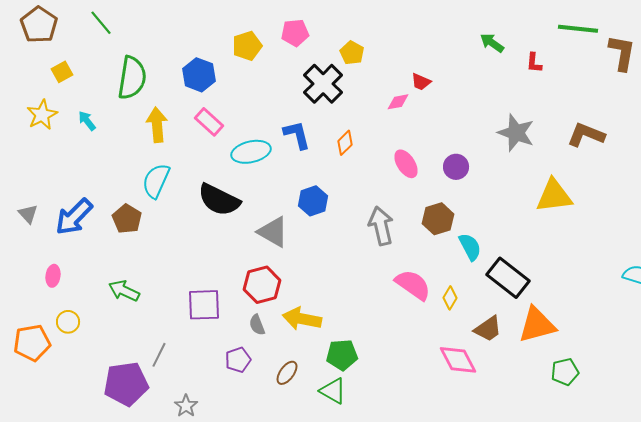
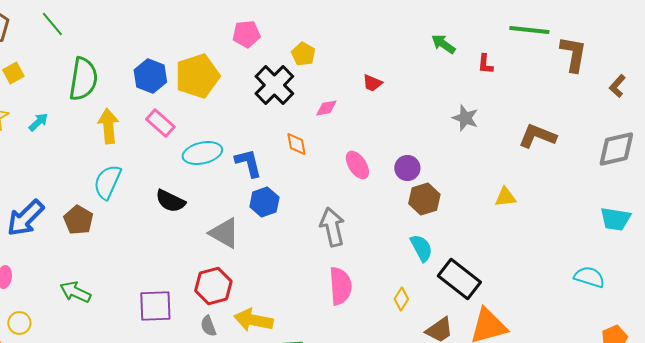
yellow pentagon: (247, 46) -> (197, 76), moved, size x1.5
pink diamond: (398, 102) -> (326, 108), moved
cyan arrow: (87, 121) -> (38, 122), turned 85
gray star: (516, 133) -> (465, 118), moved, size x0.7
blue L-shape: (297, 135) -> (248, 163), moved
orange diamond: (345, 143) -> (296, 144), turned -55
yellow triangle: (554, 196) -> (505, 197), size x0.6
black semicircle: (219, 200) -> (170, 201), size x0.7
brown hexagon: (438, 219) -> (424, 199), moved
pink semicircle: (413, 285) -> (340, 286), moved, turned 51

